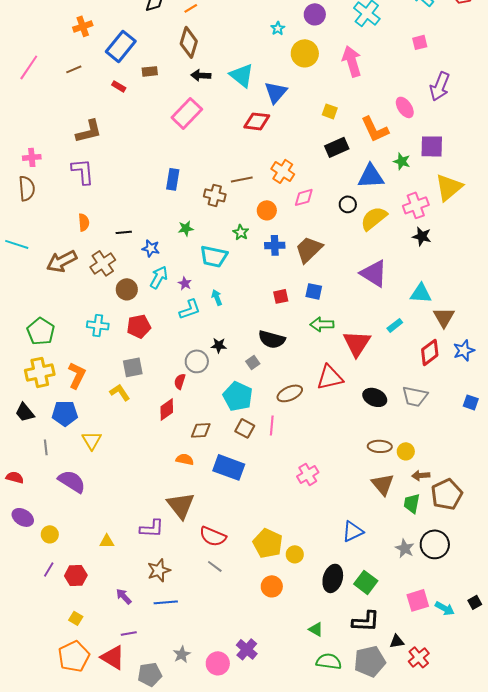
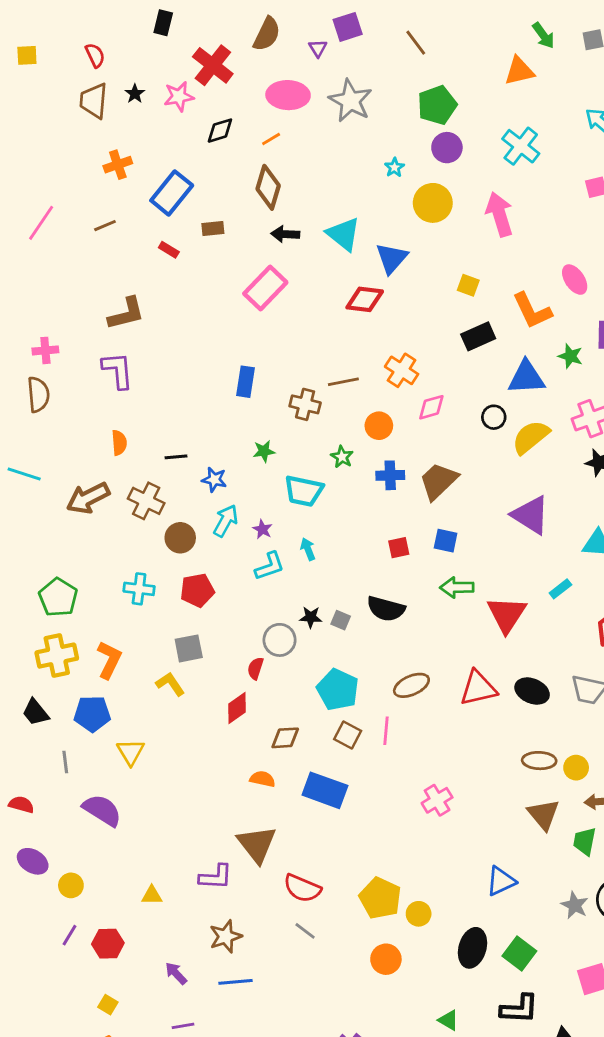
brown cross: (103, 263) -> (146, 501), turned -30
gray square: (253, 362) -> (341, 620), moved, turned -32
red triangle: (330, 377) -> (478, 688), moved

